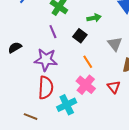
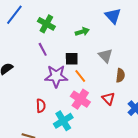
black square: (80, 36) -> (72, 59), moved, turned -32
purple star: (46, 60) -> (56, 76), moved
red semicircle: (46, 88) -> (41, 106), size x0.6

